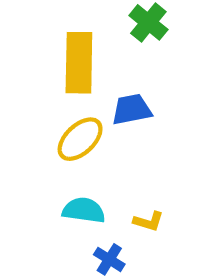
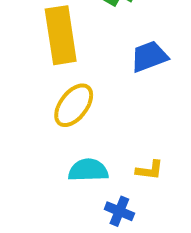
blue trapezoid: (132, 109) -> (149, 57), moved

